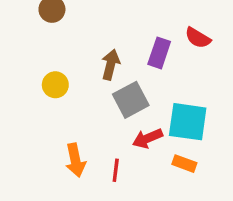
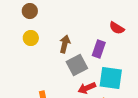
purple rectangle: (159, 53) -> (99, 49), moved
yellow circle: (55, 85) -> (31, 38), moved

